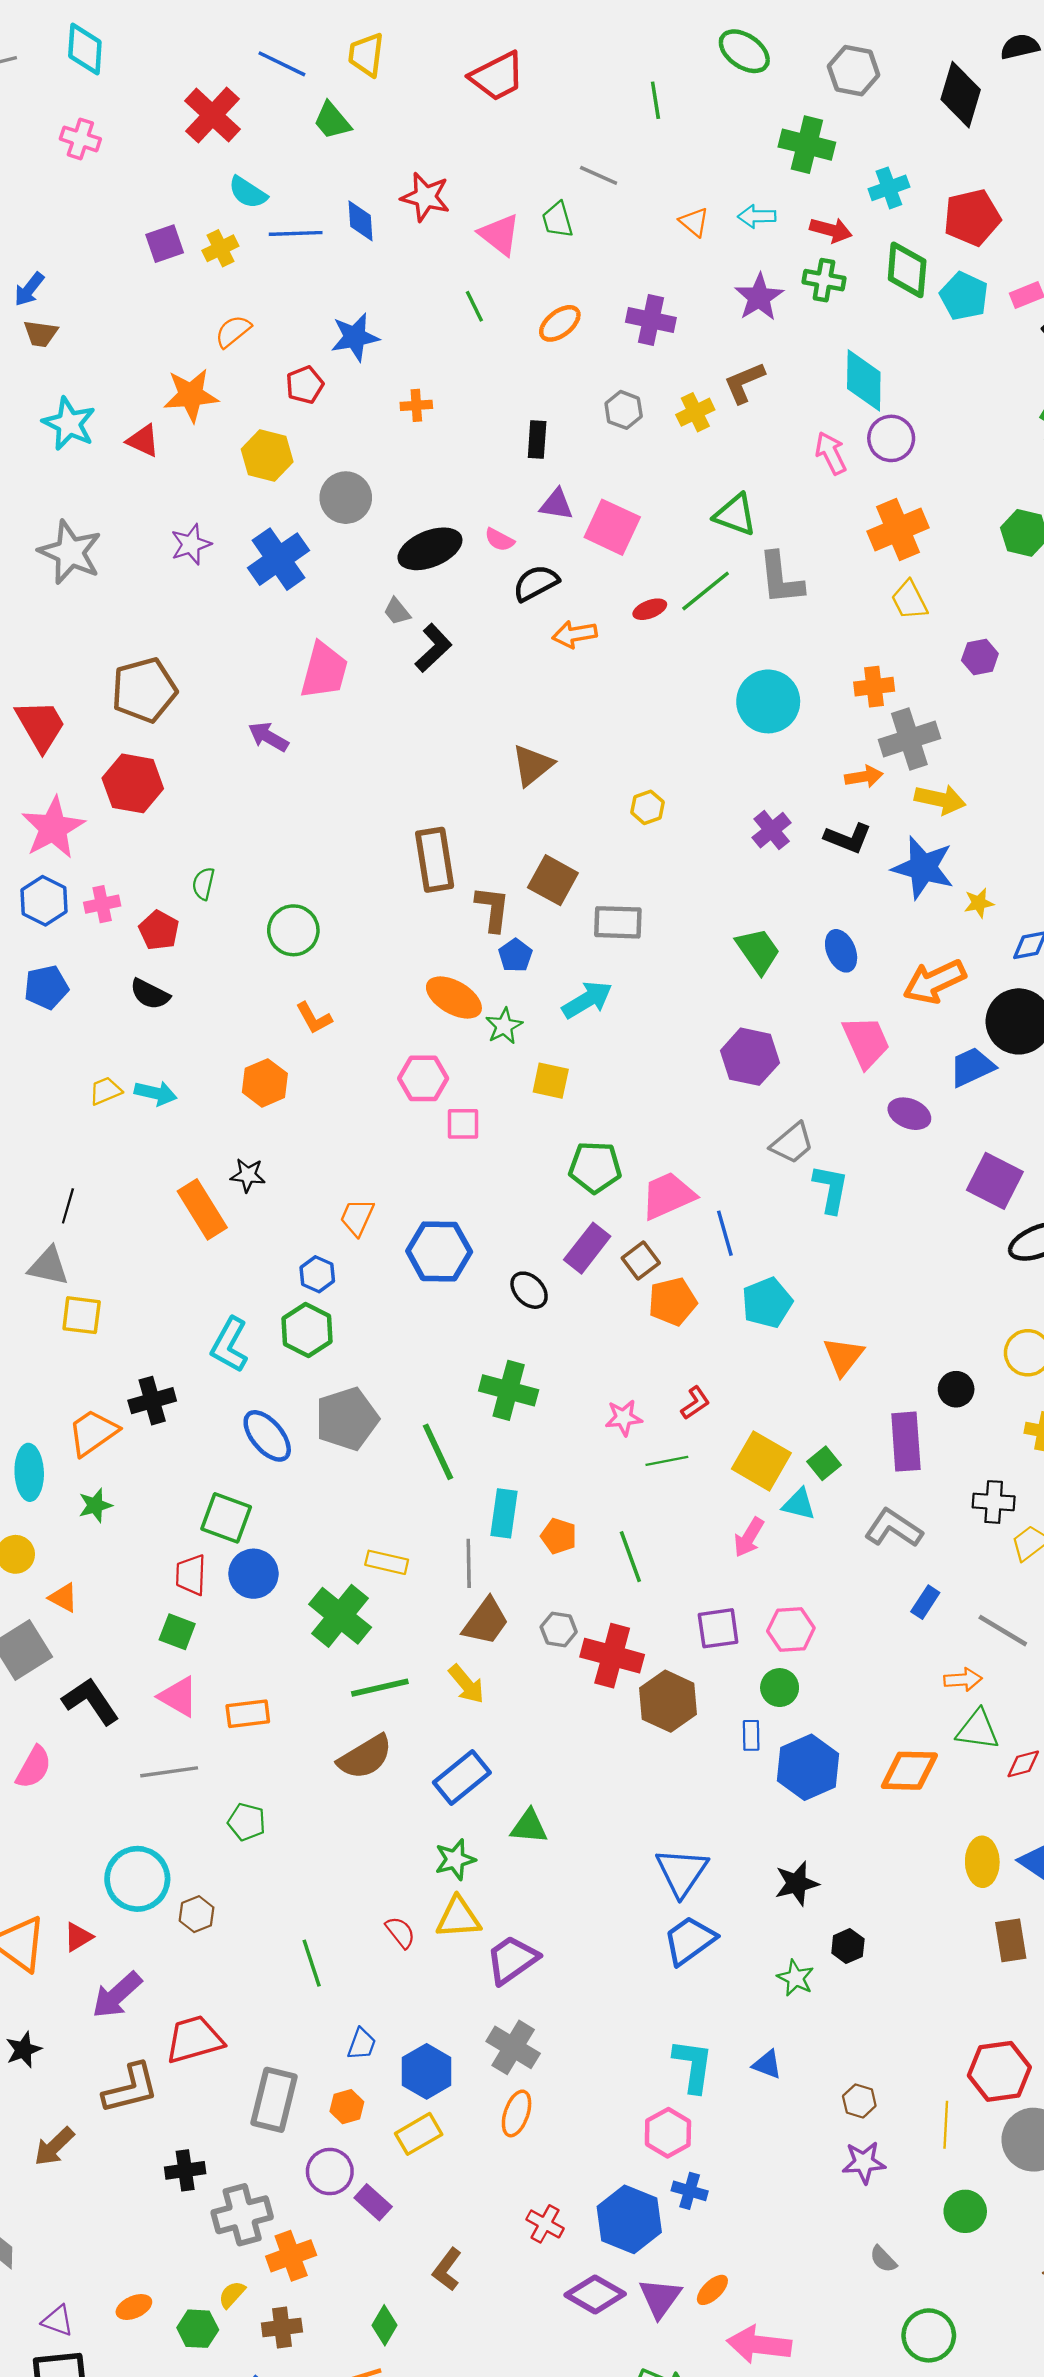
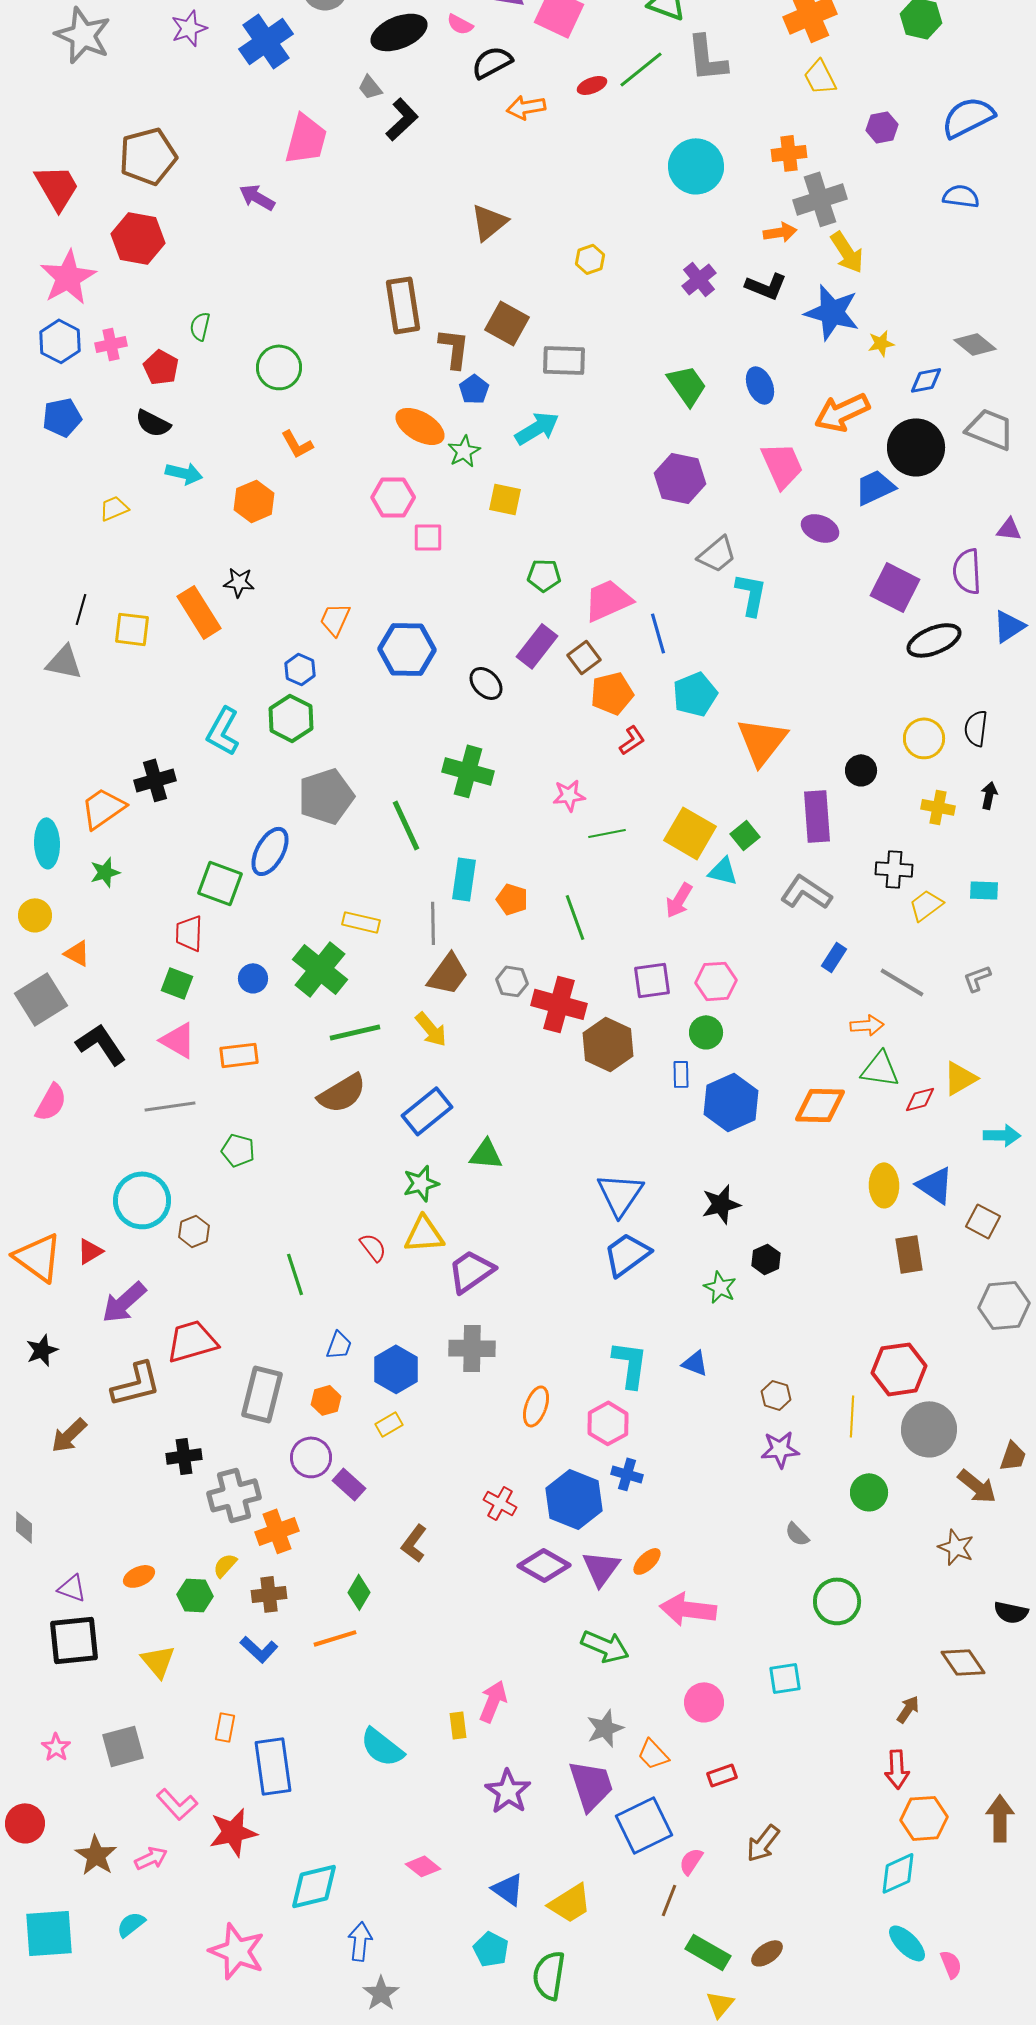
yellow arrow: (940, 799) -> (847, 252), turned 45
cyan arrow: (156, 1093) -> (184, 473), moved
green pentagon: (595, 1167) -> (544, 575), size x0.7
yellow square: (82, 1315) -> (132, 629), moved
orange triangle: (843, 1356) -> (762, 741), size x1.4
red L-shape: (695, 1403) -> (632, 740), moved
blue ellipse: (267, 1436) -> (270, 851), moved, turned 69
blue circle: (253, 1574) -> (253, 978), moved, size x0.7
gray cross: (513, 2047) -> (472, 1348), turned -30
orange ellipse: (517, 2113) -> (536, 1406), moved
yellow rectangle: (419, 2134) -> (389, 1424), size x0.7

